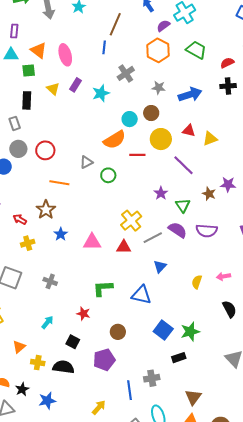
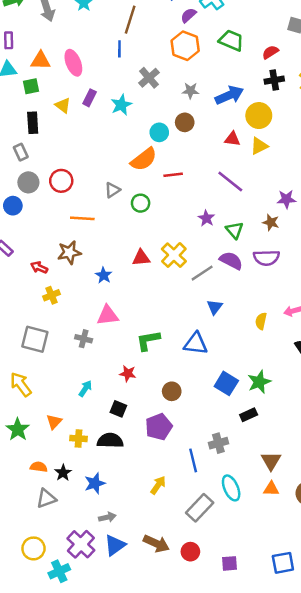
orange triangle: (39, 50) -> (41, 61), turned -30
yellow circle: (161, 139) -> (259, 116), moved
brown star: (209, 194) -> (271, 222), moved
brown star: (46, 210) -> (69, 253), turned 30
blue star: (61, 234) -> (104, 275), moved
pink triangle: (92, 242) -> (108, 315), moved
red triangle: (124, 247) -> (141, 258), moved

